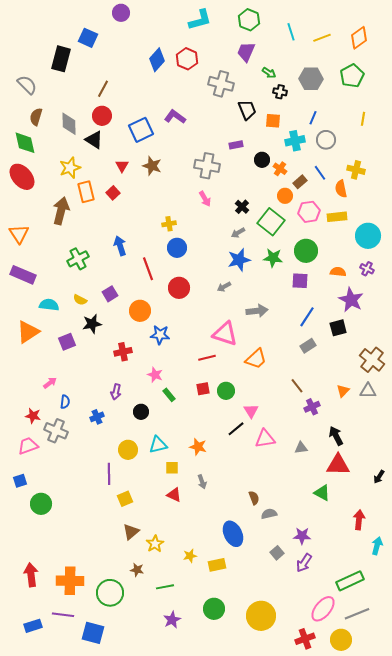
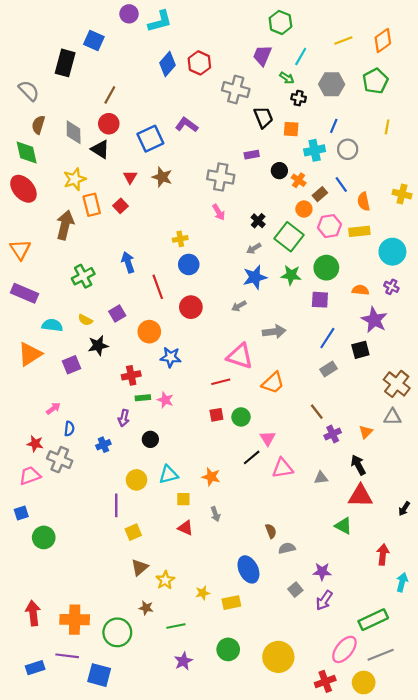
cyan L-shape: (200, 20) -> (160, 21), moved
green hexagon: (249, 20) -> (280, 22), moved
cyan line: (291, 32) -> (301, 57), moved, turned 48
yellow cross: (356, 170) -> (402, 194), moved
orange triangle: (343, 391) -> (366, 432), moved
green rectangle: (169, 395) -> (143, 398), moved, turned -56

